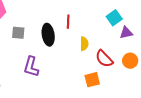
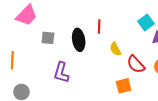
yellow semicircle: (84, 44) -> (115, 49), turned 152

